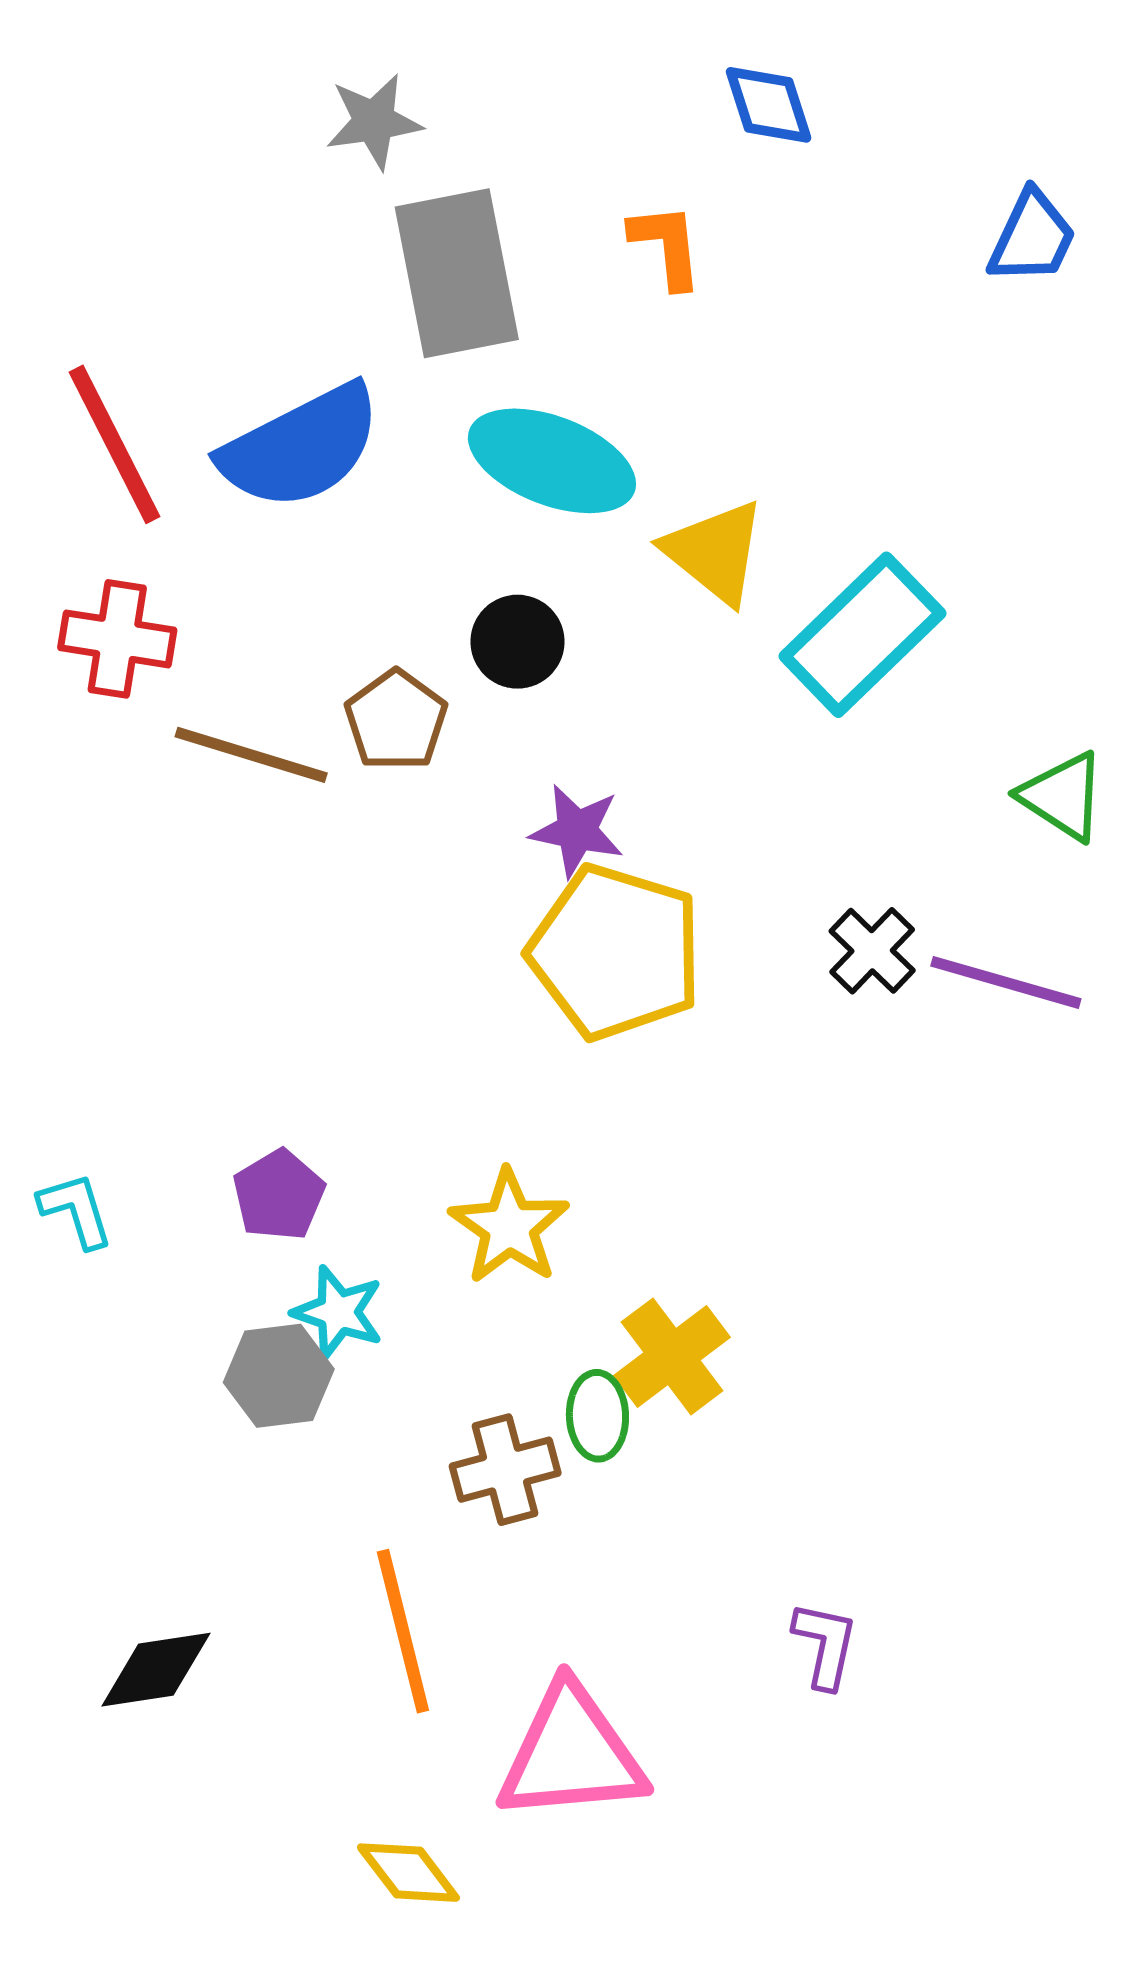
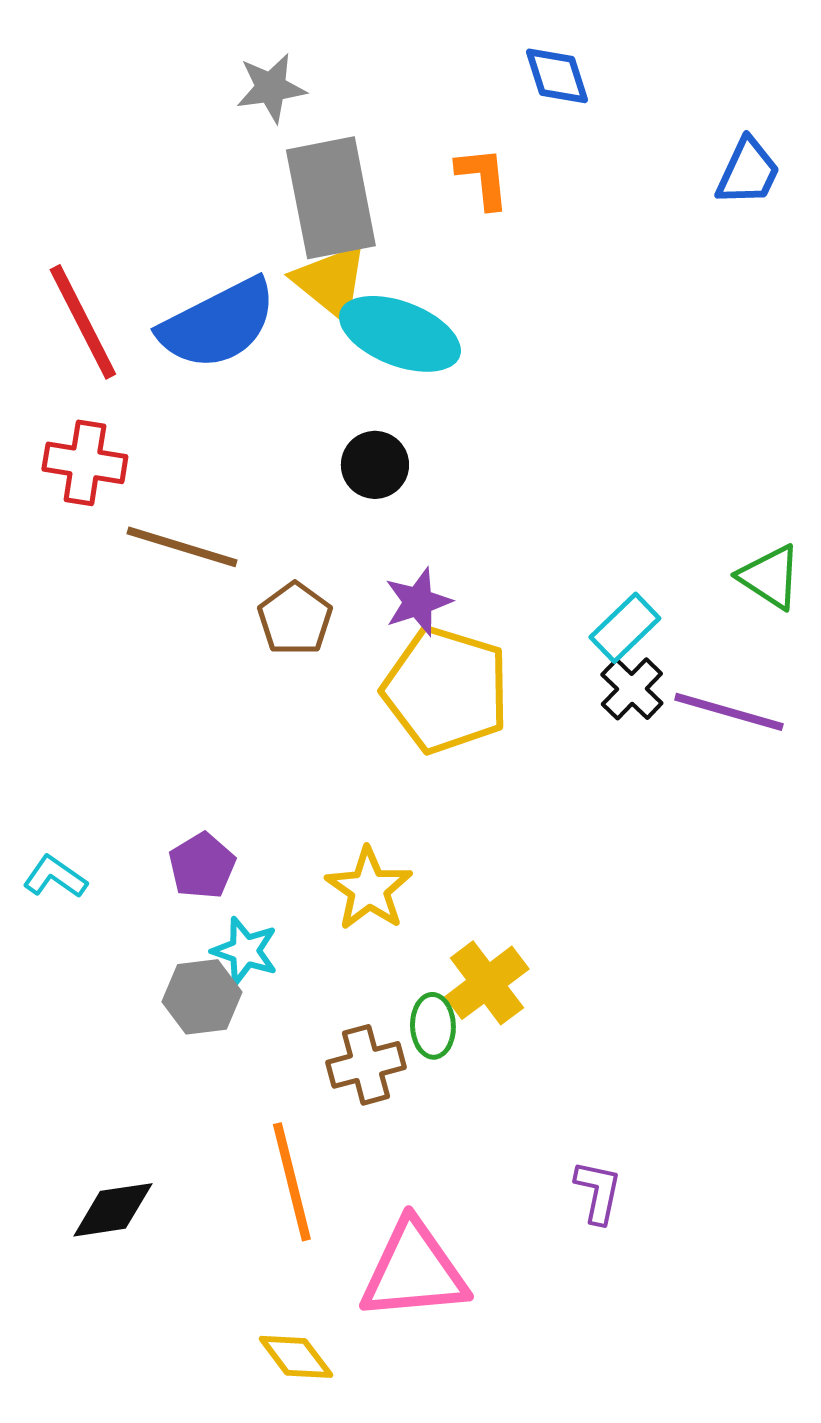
yellow triangle: (715, 552) -> (331, 282), moved
cyan rectangle: (862, 635) -> (625, 628), moved, size x0.6
brown pentagon: (396, 720) -> (295, 619), moved
purple star: (577, 831) -> (418, 602), turned -30
cyan L-shape: (76, 1210) -> (55, 877), turned -38

